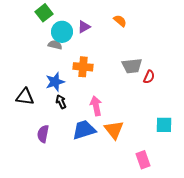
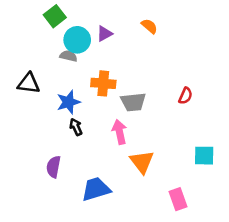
gray trapezoid: (132, 66) -> (133, 102), moved
black triangle: (25, 97) -> (29, 83), moved
blue trapezoid: (84, 130) -> (96, 189), moved

